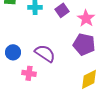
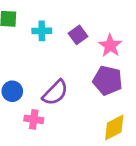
purple semicircle: (45, 53) -> (55, 93), turned 100

